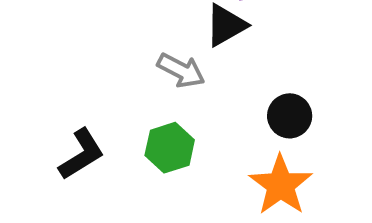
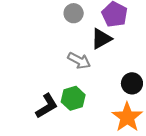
black L-shape: (81, 154) -> (47, 106), moved

